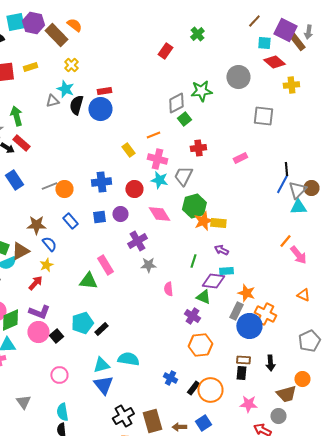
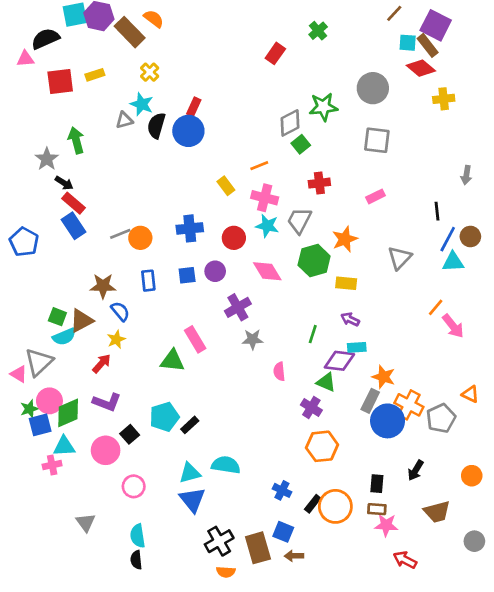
gray arrow: (308, 32) -> (466, 175), moved
brown rectangle: (297, 42) -> (428, 45), moved
red rectangle: (104, 91) -> (194, 107), turned -56
gray square: (263, 116) -> (377, 140), moved
red rectangle: (21, 143) -> (73, 203), moved
blue line: (282, 184) -> (448, 239), moved
gray triangle: (297, 190) -> (400, 258), moved
blue rectangle: (70, 221) -> (148, 281), turned 35
orange star: (203, 221) -> (345, 239), moved
orange triangle: (303, 295) -> (470, 394), moved
pink circle: (38, 332) -> (106, 450), moved
gray pentagon: (309, 341) -> (441, 418), moved
brown rectangle: (243, 360) -> (377, 509), moved
black arrow: (270, 363) -> (416, 470), turned 35
orange circle: (302, 379) -> (472, 476), moved
gray circle: (278, 416) -> (474, 541), moved
blue square: (203, 423) -> (283, 532), moved, turned -35

